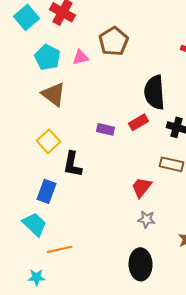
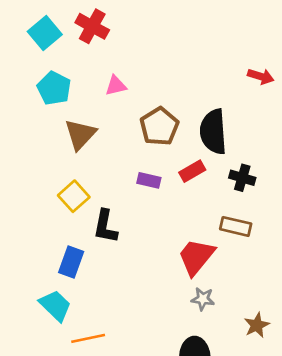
brown pentagon: (114, 41) -> (159, 126), moved
cyan pentagon: (48, 57) -> (54, 88), moved
brown triangle: (54, 94) -> (80, 134), turned 36
red trapezoid: (142, 187) -> (196, 257), size x1.4

